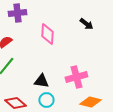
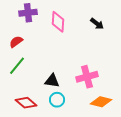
pink diamond: (47, 34) -> (58, 22), moved

